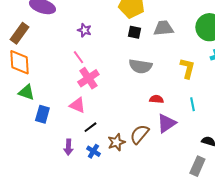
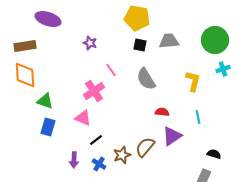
brown rectangle: (19, 33) -> (25, 46), turned 45
pink line: (78, 57) -> (111, 70), moved
gray semicircle: (140, 66) -> (146, 79), turned 50
green triangle: (26, 92) -> (45, 101), moved

